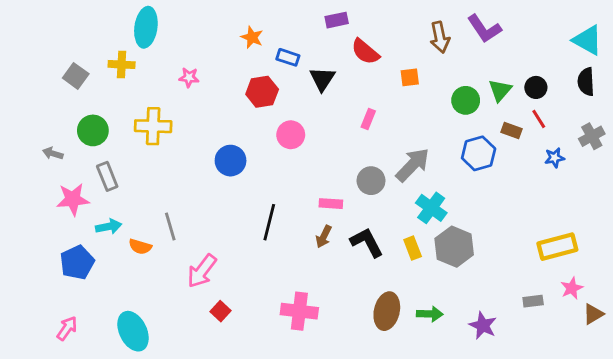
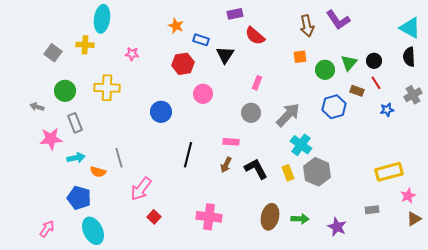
orange square: (410, 77) -> (300, 57), moved
gray circle: (371, 181) -> (251, 113), moved
blue pentagon: (77, 262) -> (79, 198), moved, turned -30
pink star: (572, 288) -> (408, 196), moved

